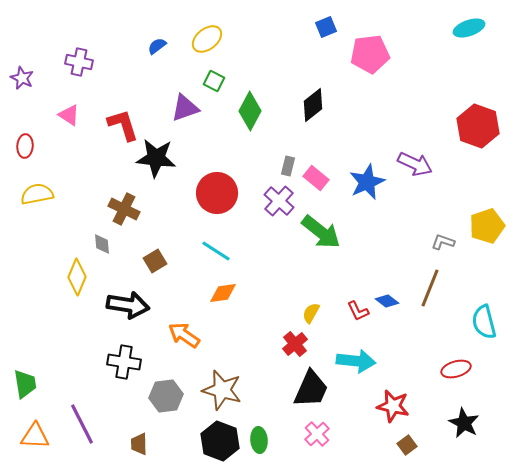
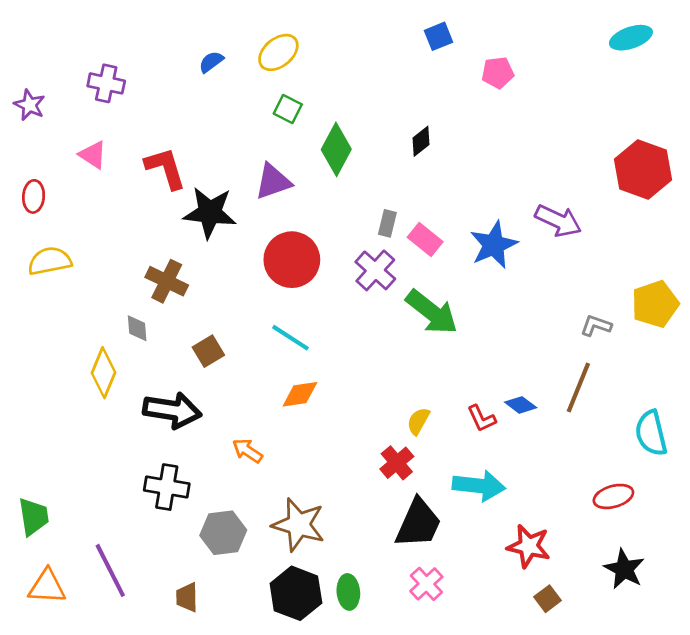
pink pentagon: (370, 54) -> (498, 73), size x0.6
black diamond: (313, 105) -> (421, 141), size x0.7
purple triangle: (185, 108) -> (273, 182), moved
orange arrow: (184, 335) -> (247, 451), size x0.7

